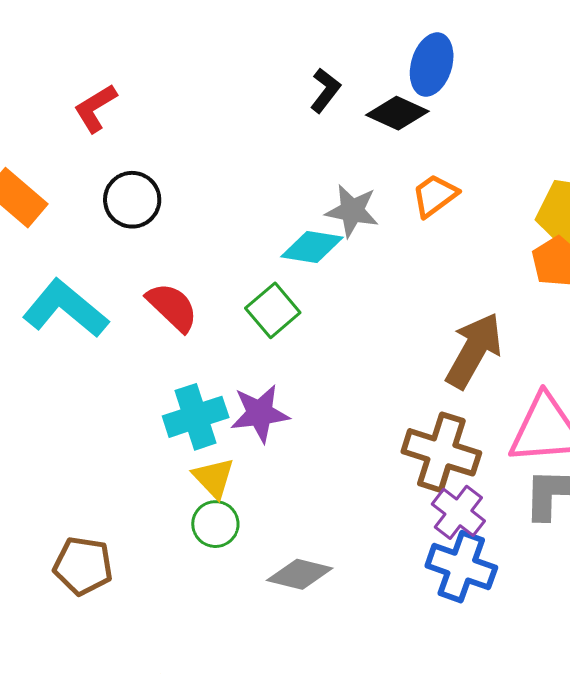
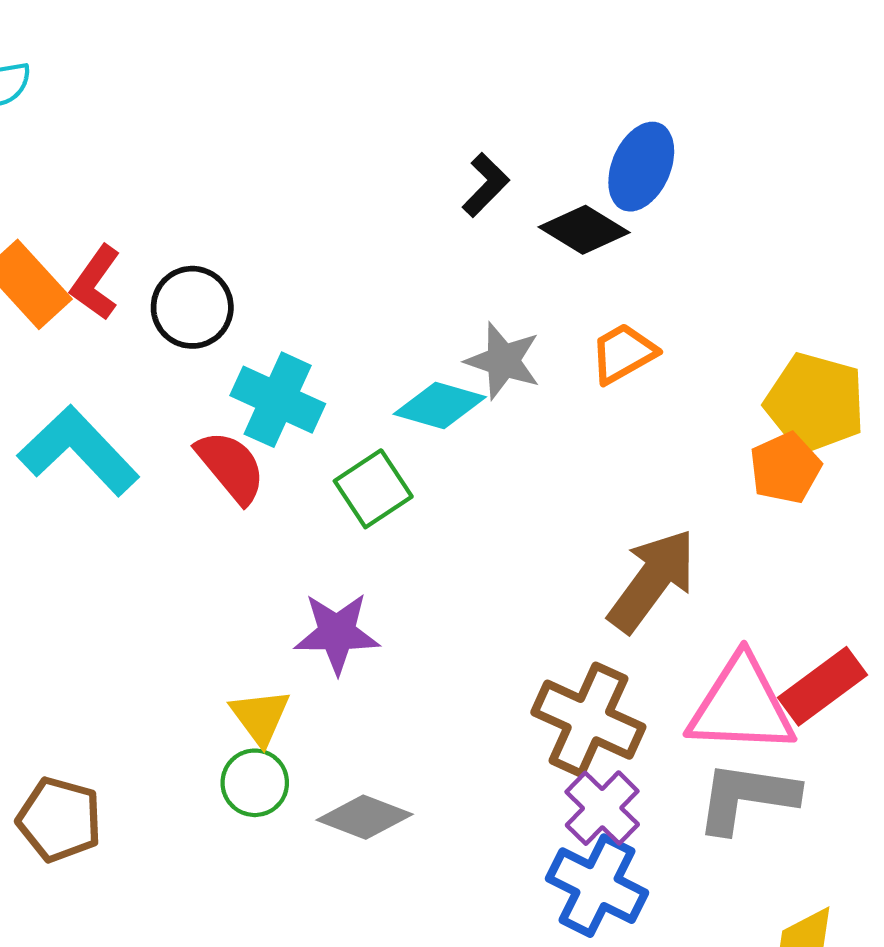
red L-shape: (95, 108) -> (96, 283), moved, turned -30
cyan cross: (196, 417) -> (278, 400), moved, turned 36
gray diamond: (300, 574) -> (365, 817), moved

